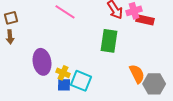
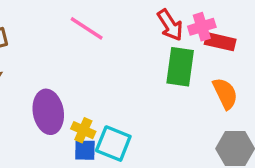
green rectangle: (109, 41) -> (180, 67), moved
orange semicircle: (137, 74) -> (225, 93), moved

